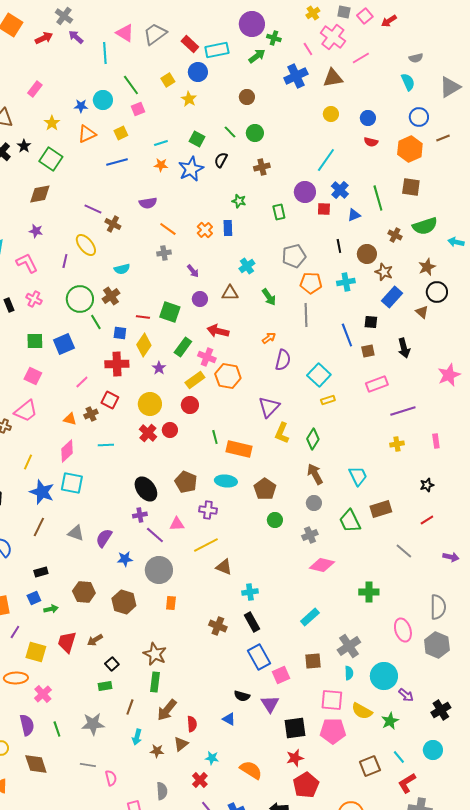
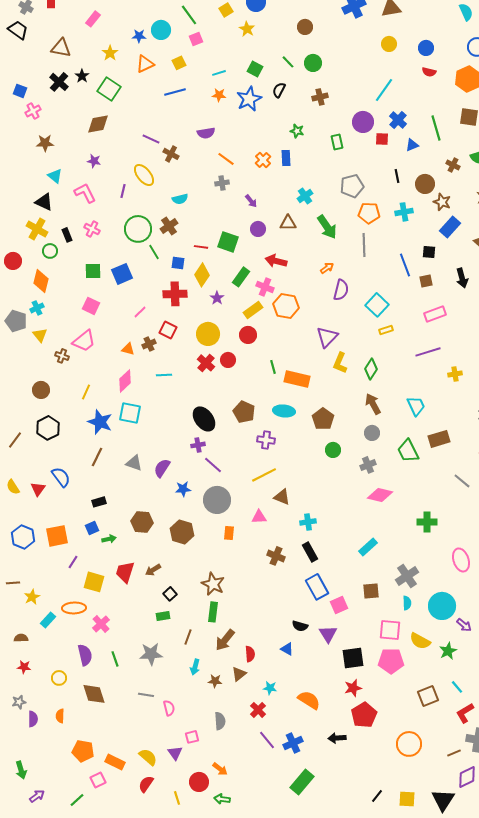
green arrow: (269, 297) -> (327, 227), size x1.4
purple line: (403, 411) -> (428, 352), moved
pink triangle: (177, 524) -> (259, 517), moved

